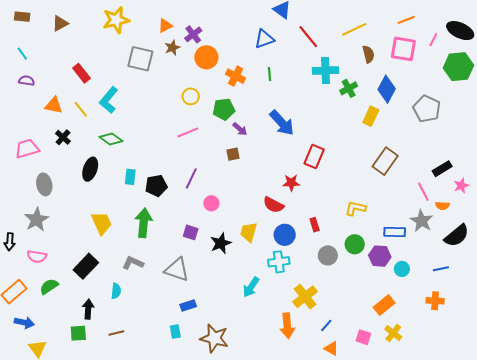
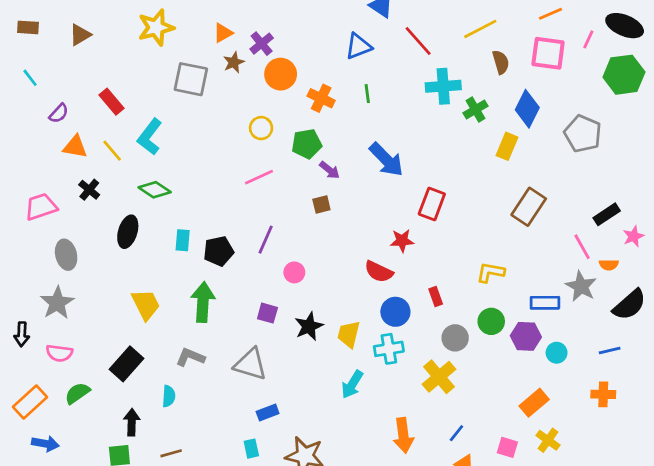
purple semicircle: (27, 81) -> (59, 113), moved, turned 126
yellow trapezoid: (249, 232) -> (349, 334), moved
yellow cross: (305, 297) -> (439, 377), moved

